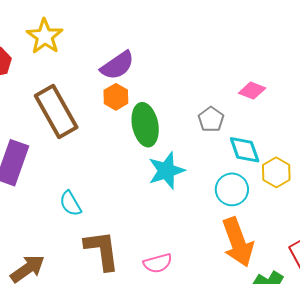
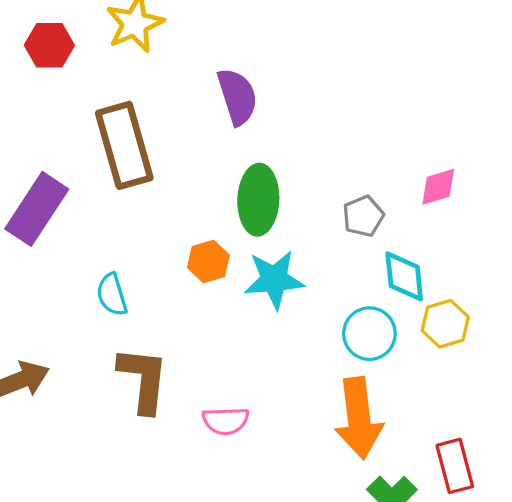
purple semicircle: (117, 65) -> (237, 97), turned -87
pink diamond: (252, 91) -> (438, 187), turned -52
orange hexagon: (116, 97) -> (208, 261), moved

